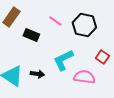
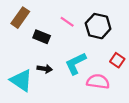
black arrow: (37, 74) -> (45, 69), moved

